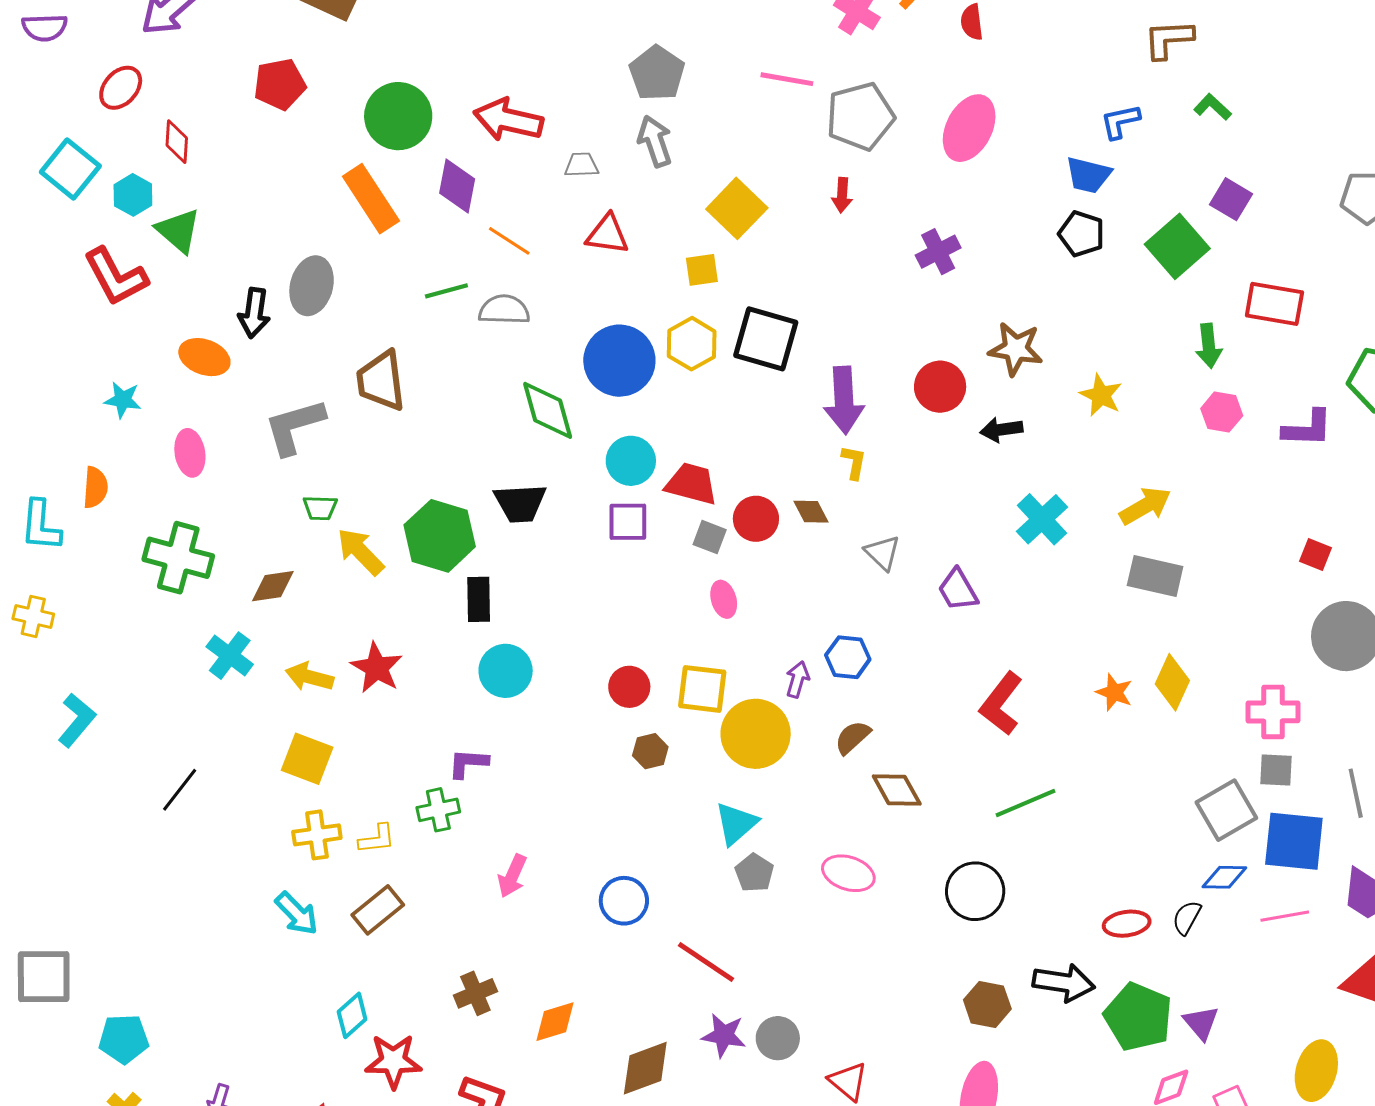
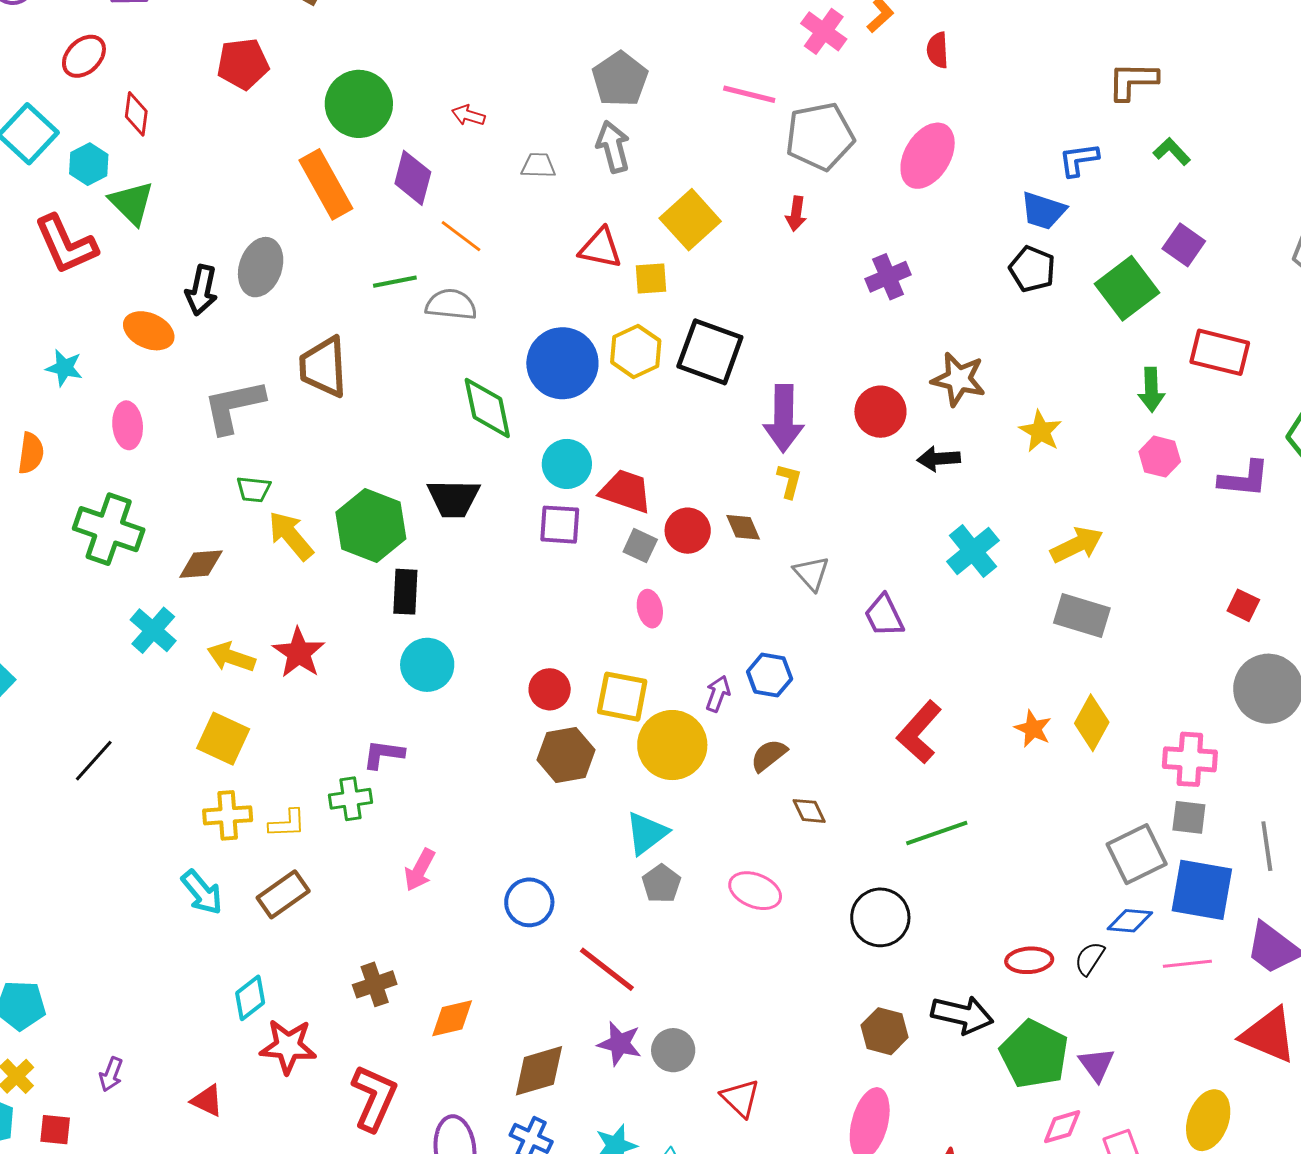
red arrow: (508, 120) -> (468, 115), size x0.5
red triangle: (607, 234) -> (600, 248), moved
brown hexagon: (650, 751) -> (566, 755), size x1.6
brown diamond: (897, 790) -> (809, 811), size x0.7

